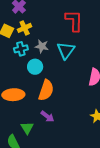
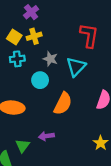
cyan cross: (21, 49) -> (17, 59), moved
orange semicircle: (46, 90) -> (63, 104), moved
purple arrow: (47, 116) -> (46, 136), turned 128

